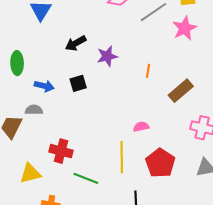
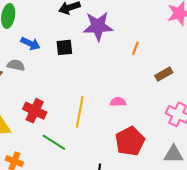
purple star: (107, 56) -> (98, 26), size x1.4
brown rectangle: (181, 91) -> (164, 74), size x0.7
yellow line: (122, 157) -> (80, 112), moved

